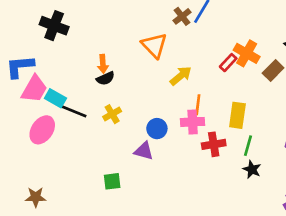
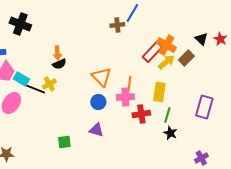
brown cross: (182, 16) -> (117, 25), moved, turned 32
orange triangle: (154, 45) -> (101, 77), moved
red rectangle: (228, 63) -> (152, 52), size x1.5
yellow arrow: (181, 76) -> (166, 62), moved
yellow cross: (112, 114) -> (49, 84), moved
purple triangle: (144, 151) -> (96, 130), moved

